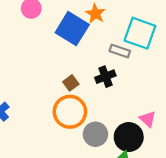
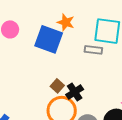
black cross: (105, 77) -> (75, 92), moved

